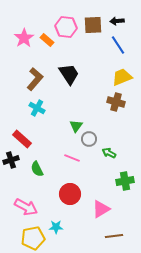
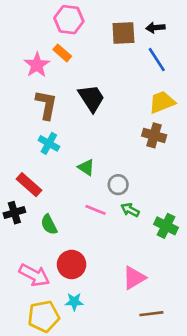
pink hexagon: (66, 27) -> (69, 20), moved
pink star: (24, 38) -> (37, 65), moved
brown L-shape: (35, 79) -> (46, 105), turned -30
green triangle: (76, 126) -> (86, 167), moved, turned -32
green arrow: (109, 153) -> (130, 210), moved
green cross: (125, 181) -> (166, 226), moved, turned 36
red circle: (70, 194) -> (72, 264), moved

